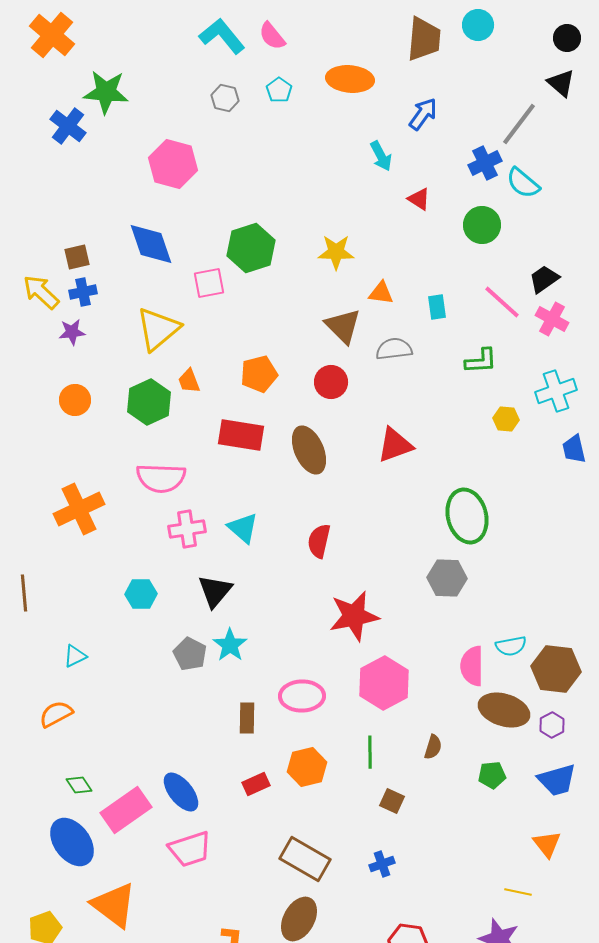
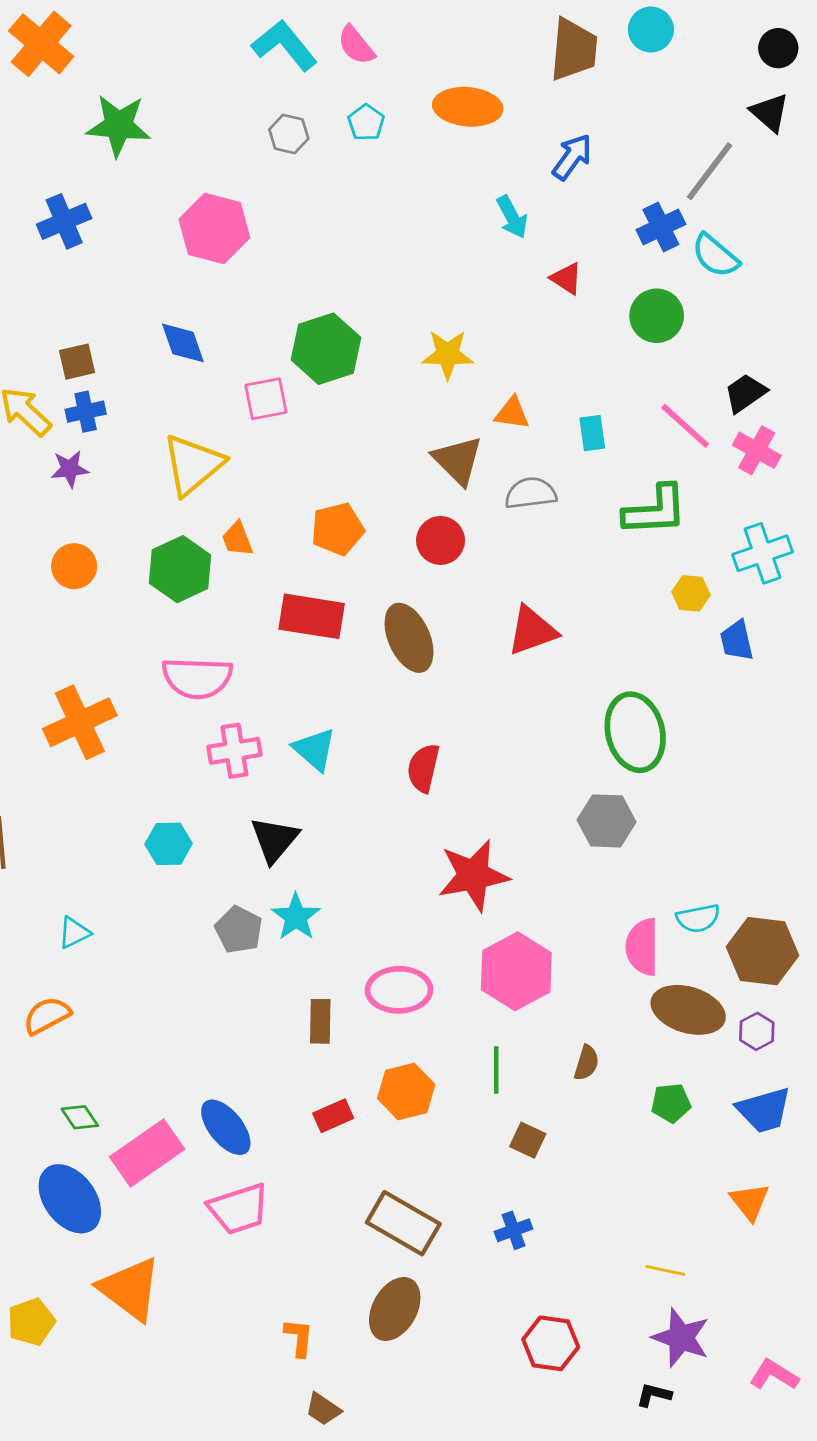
blue cross: (68, 126) -> (64, 221), moved, turned 30
blue diamond: (151, 244) -> (183, 343), size x0.7
green L-shape: (481, 361) -> (655, 510), size x1.4
blue trapezoid: (574, 449) -> (737, 641), moved
yellow line: (518, 892) -> (665, 1270), moved

